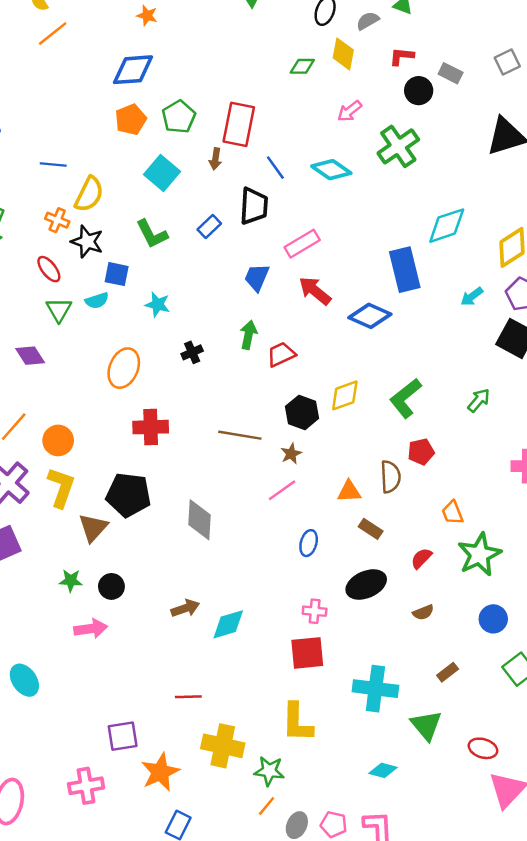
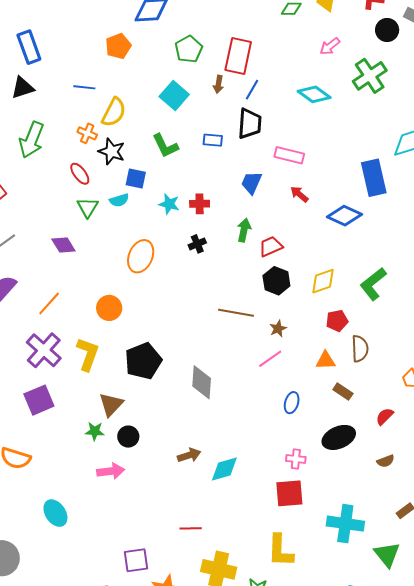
orange pentagon: (131, 120) -> (118, 46), moved
blue line: (275, 168) -> (252, 90), moved, turned 65
blue rectangle: (209, 226) -> (213, 140), turned 48
pink rectangle: (302, 244) -> (289, 155), turned 44
red arrow: (315, 291) -> (299, 194), size x0.7
black hexagon: (302, 412) -> (276, 281), moved
red cross: (151, 427) -> (200, 204), moved, size x0.7
orange circle: (58, 440) -> (109, 308), moved
red pentagon: (421, 452) -> (337, 321), moved
black pentagon: (128, 495) -> (143, 361), turned -30
brown triangle: (93, 528) -> (111, 404), moved

